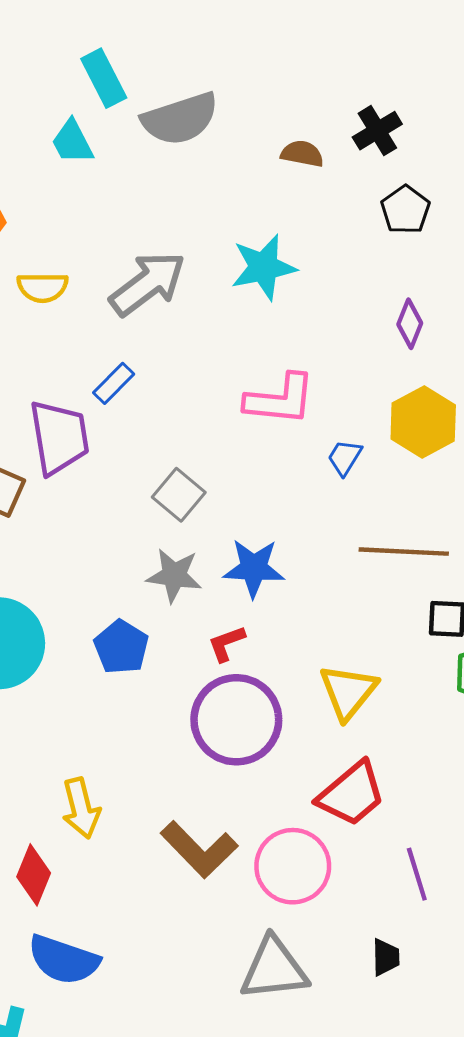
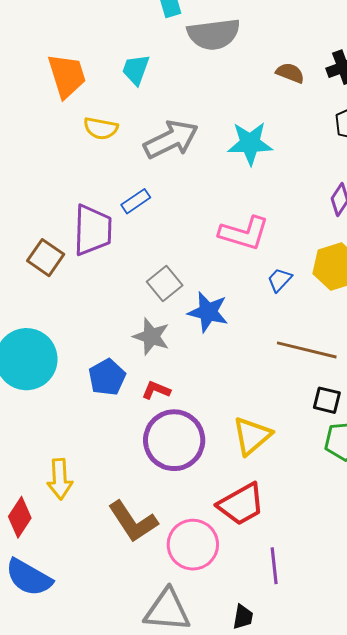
cyan trapezoid: (72, 142) -> (136, 70), moved, turned 36
blue star: (254, 568) -> (208, 312), moved
red L-shape: (226, 643) -> (156, 390), moved, turned 32

